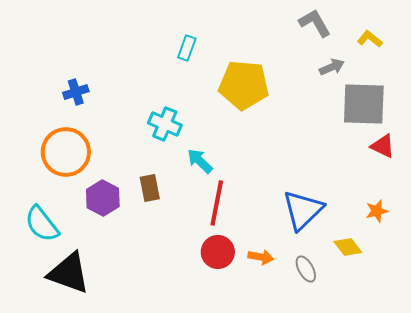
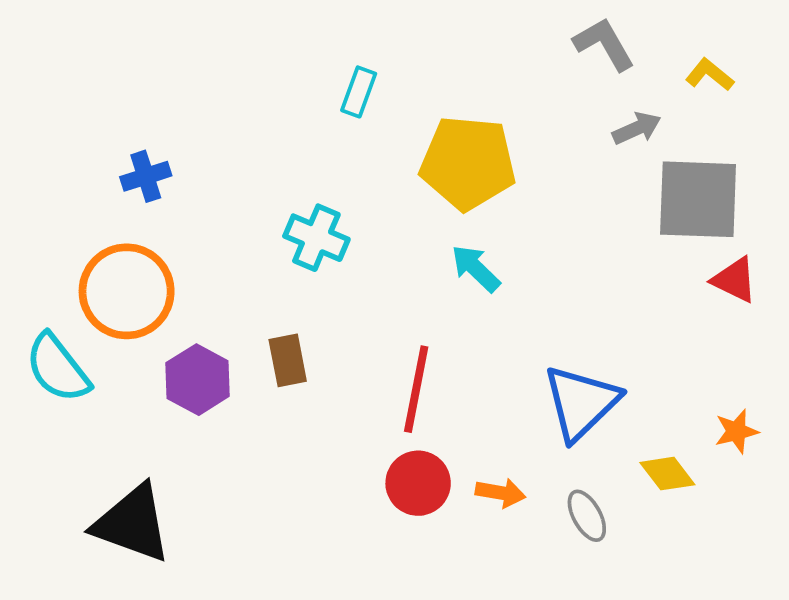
cyan arrow: (200, 161) -> (476, 268), moved
orange star: (377, 211) -> (736, 431), moved
cyan semicircle: (42, 224) -> (58, 368), moved

